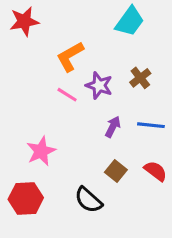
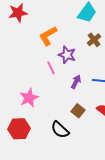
brown cross: (140, 78) -> (94, 40), moved
pink line: (67, 95) -> (51, 68), moved, turned 32

